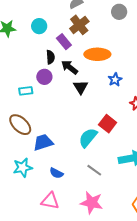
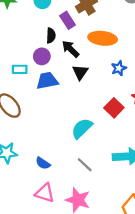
red square: (108, 124) -> (114, 108), moved
blue trapezoid: (43, 142) -> (47, 81), moved
pink triangle: (50, 201) -> (45, 193), moved

